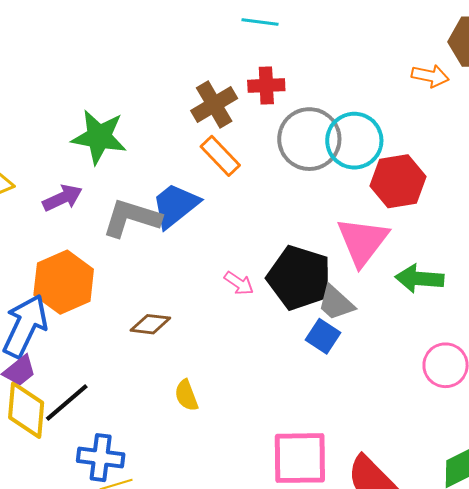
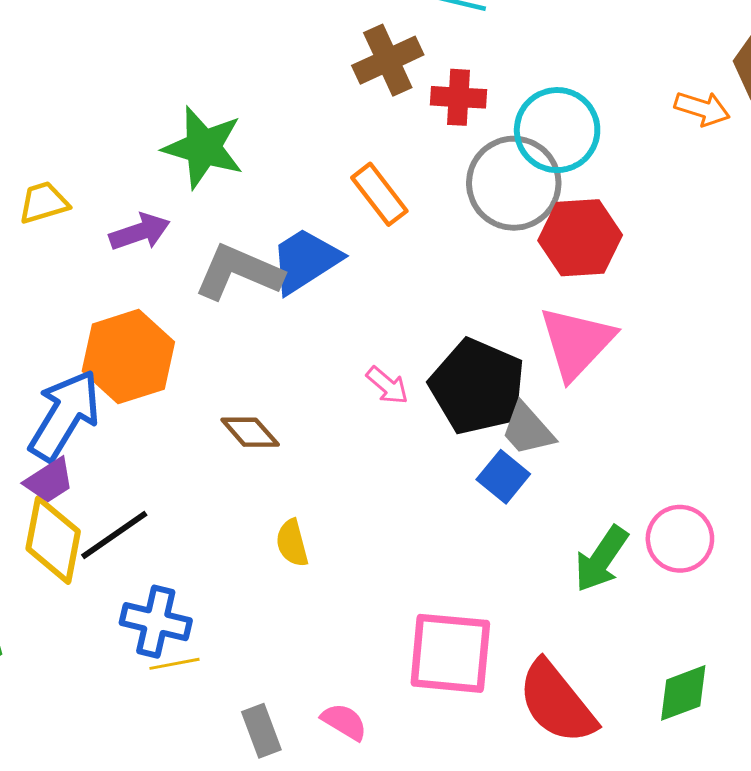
brown cross: (214, 105) -> (388, 60), moved
cyan circle: (354, 141) -> (557, 130), moved
red hexagon: (398, 181) -> (580, 238), moved
green arrow: (419, 279) -> (601, 559), moved, turned -66
brown diamond: (150, 324) -> (250, 432), turned 36

